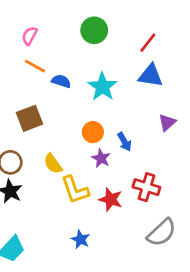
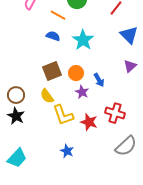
orange line: (35, 66) -> (58, 15), moved
blue triangle: (151, 76) -> (129, 35), moved, turned 36
brown square: (30, 118) -> (52, 71), moved

